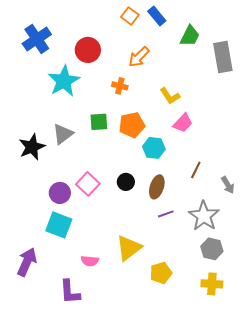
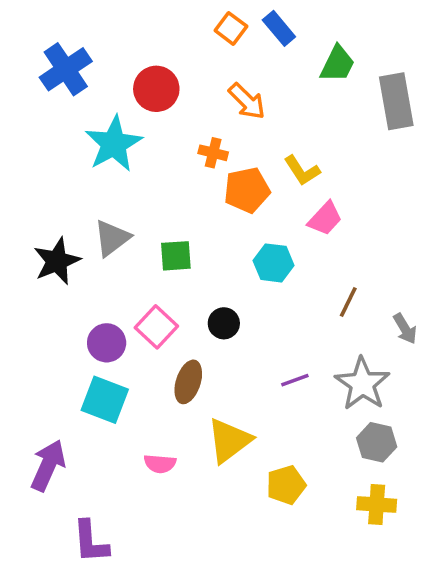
orange arrow: (139, 57) -> (247, 101), turned -90
green square: (99, 122) -> (176, 256), moved
orange pentagon: (132, 125) -> (247, 190), moved
brown ellipse: (157, 187) -> (188, 382), moved
purple L-shape: (70, 292) -> (91, 542), moved

